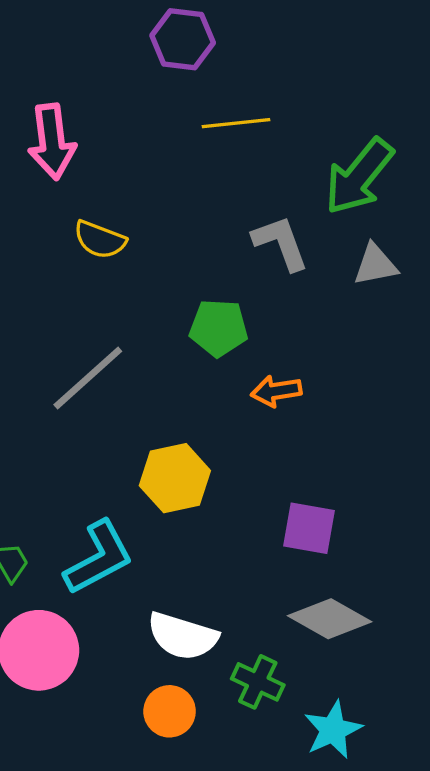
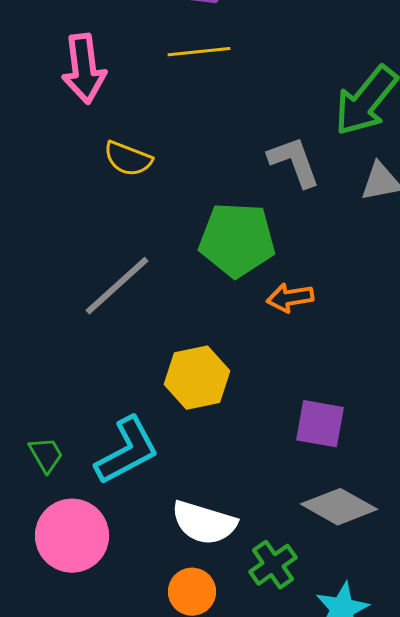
yellow line: (236, 123) -> (199, 52), moved
green pentagon: (219, 328) -> (237, 240), size x1.4
green cross: (258, 682) -> (273, 565), turned 30

